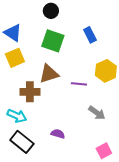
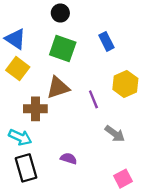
yellow square: (15, 58) -> (18, 69), turned -30
purple line: (79, 84) -> (93, 99), turned 63
black rectangle: (22, 142) -> (26, 168), turned 35

